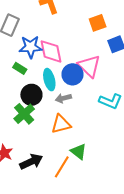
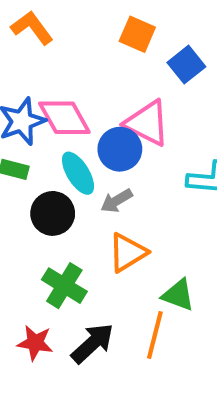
orange square: (98, 23) -> (137, 34), turned -30
green cross: (24, 114) -> (64, 286), moved

